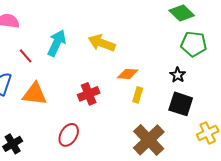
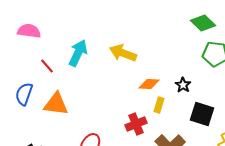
black star: (178, 75) -> (183, 85), moved
red cross: (89, 94) -> (136, 124), moved

